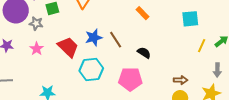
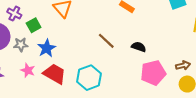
blue star: (94, 38) -> (47, 48), moved
red trapezoid: (68, 47) -> (55, 74), moved
pink pentagon: (130, 79) -> (153, 73), moved

